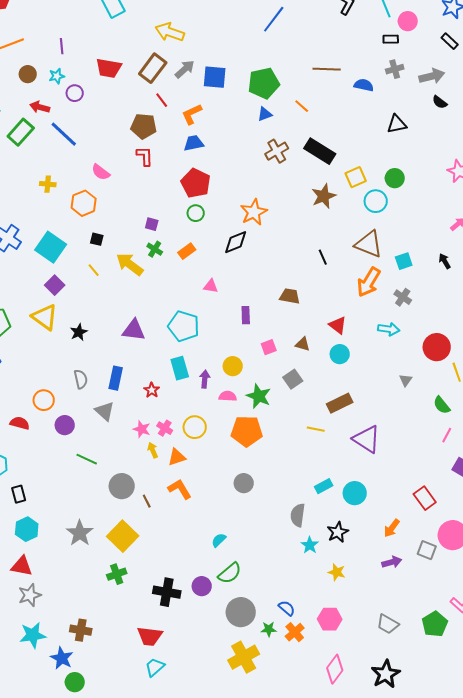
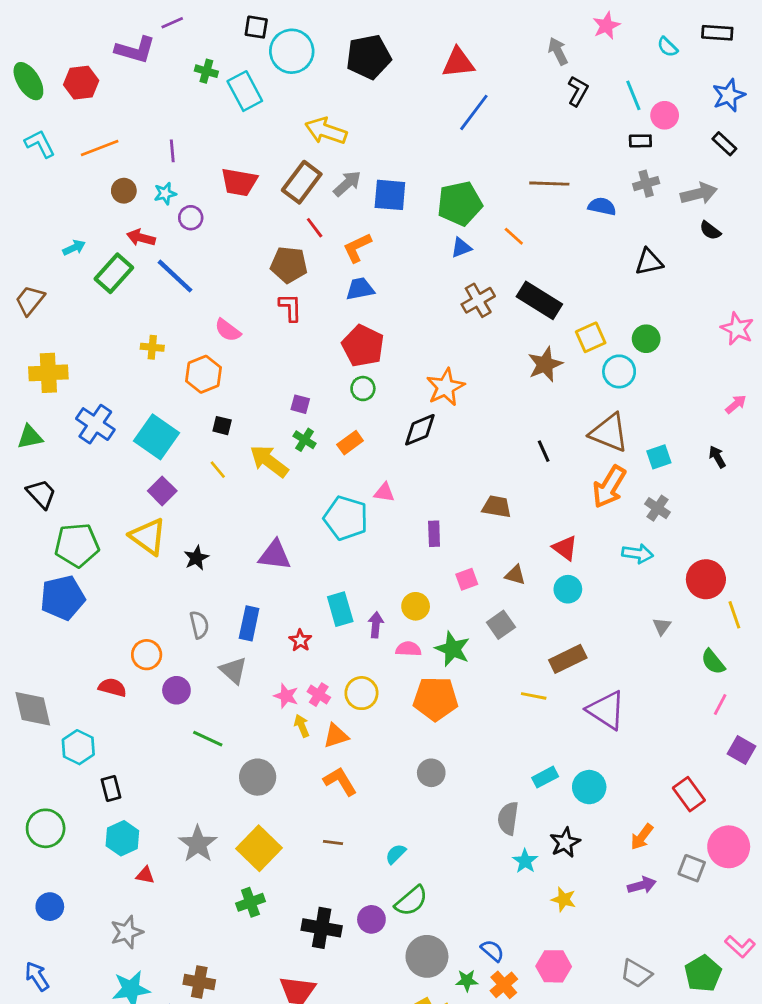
cyan pentagon: (184, 326) -> (346, 518), moved
brown line: (147, 501) -> (333, 843), moved, turned -56
red triangle: (22, 566) -> (145, 875), moved, size x0.6

